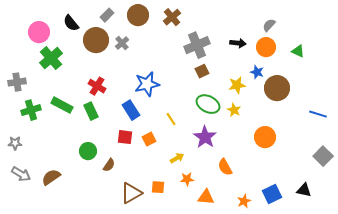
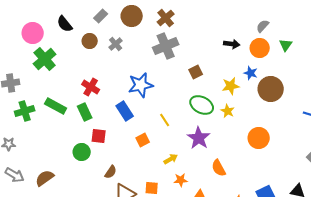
brown circle: (96, 40) -> (90, 41), size x0.6
gray cross: (197, 45) -> (166, 46), moved
green triangle: (298, 51) -> (286, 45), moved, turned 40
red square: (125, 137) -> (99, 136), moved
brown semicircle: (109, 165) -> (111, 172), moved

